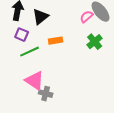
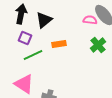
pink semicircle: (87, 17) -> (90, 20), turned 48
pink triangle: (35, 81) -> (24, 84), moved

